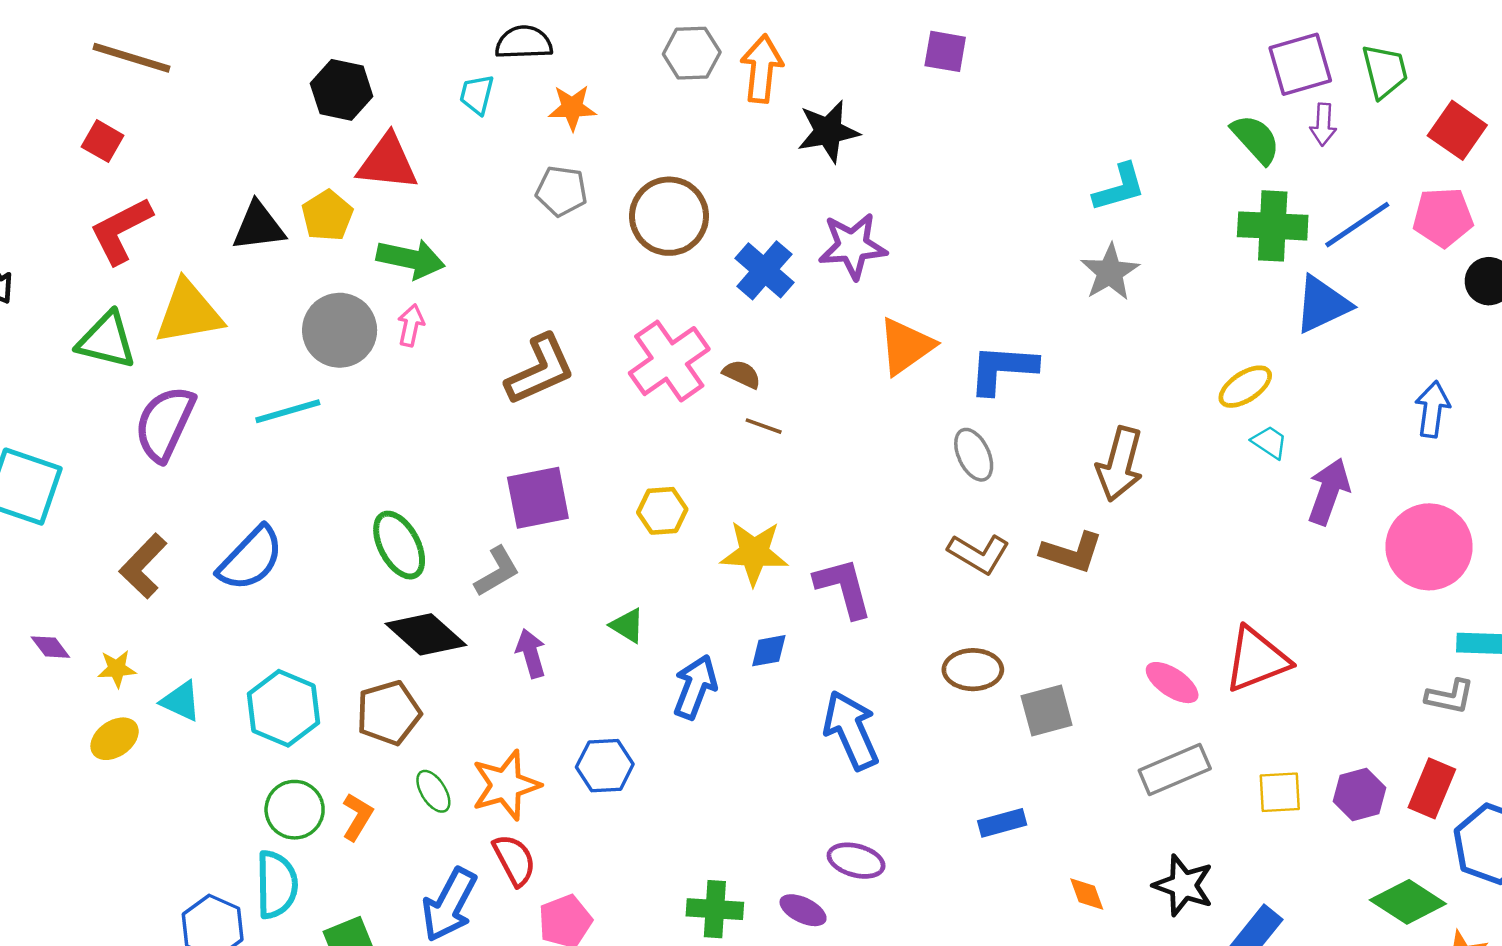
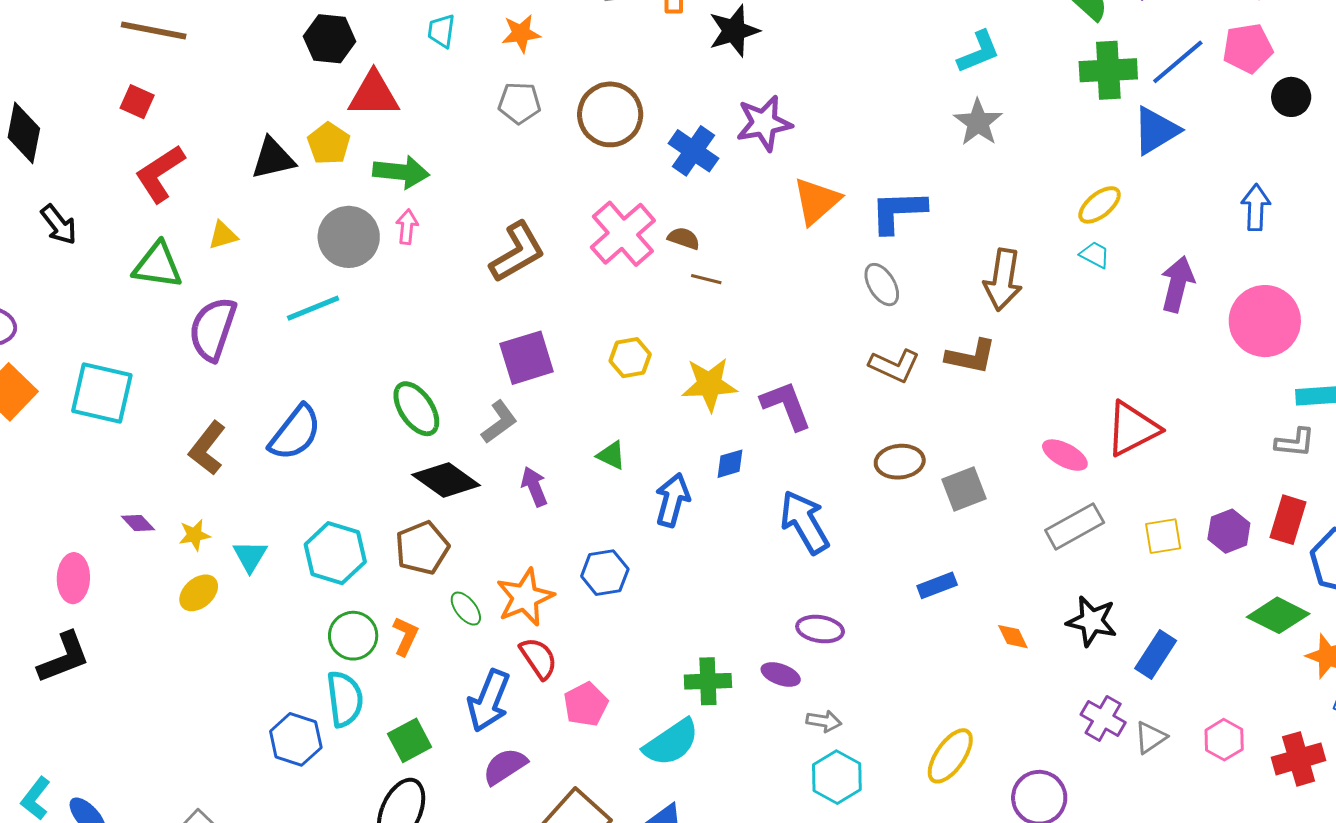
yellow triangle: (189, 312) -> (223, 235), size x0.5
cyan trapezoid: (1269, 442) -> (1095, 255), moved
cyan triangle: (181, 701) -> (250, 556), turned 42

